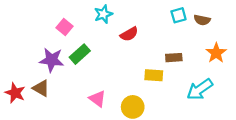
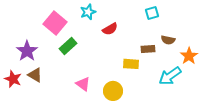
brown semicircle: (202, 20) -> (168, 40), moved
pink square: (65, 27) -> (55, 23), size x1.6
orange star: (216, 53) -> (189, 56), moved
purple star: (52, 60) -> (27, 51), moved, turned 30

